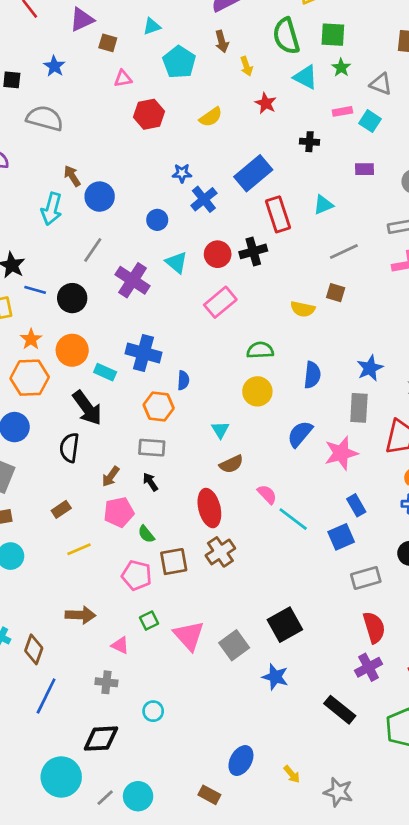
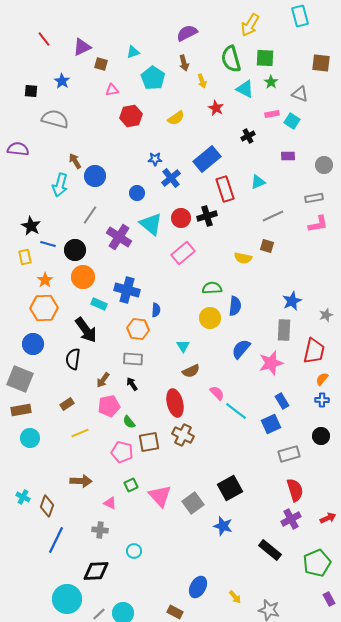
black cross: (310, 142) -> (248, 136), turned -32
cyan triangle: (176, 262) -> (151, 224), size x1.4
orange circle: (72, 350) -> (83, 277), moved
blue semicircle: (312, 375) -> (235, 306), moved
brown cross: (220, 552) -> (183, 435), turned -30

